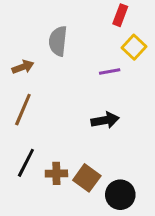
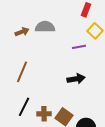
gray semicircle: (58, 41) -> (45, 27), turned 84
brown arrow: (23, 67) -> (22, 32), moved

